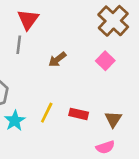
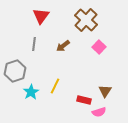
brown cross: (113, 21) -> (86, 20), moved
gray line: (19, 45) -> (34, 44), moved
red rectangle: (79, 114) -> (84, 100), moved

